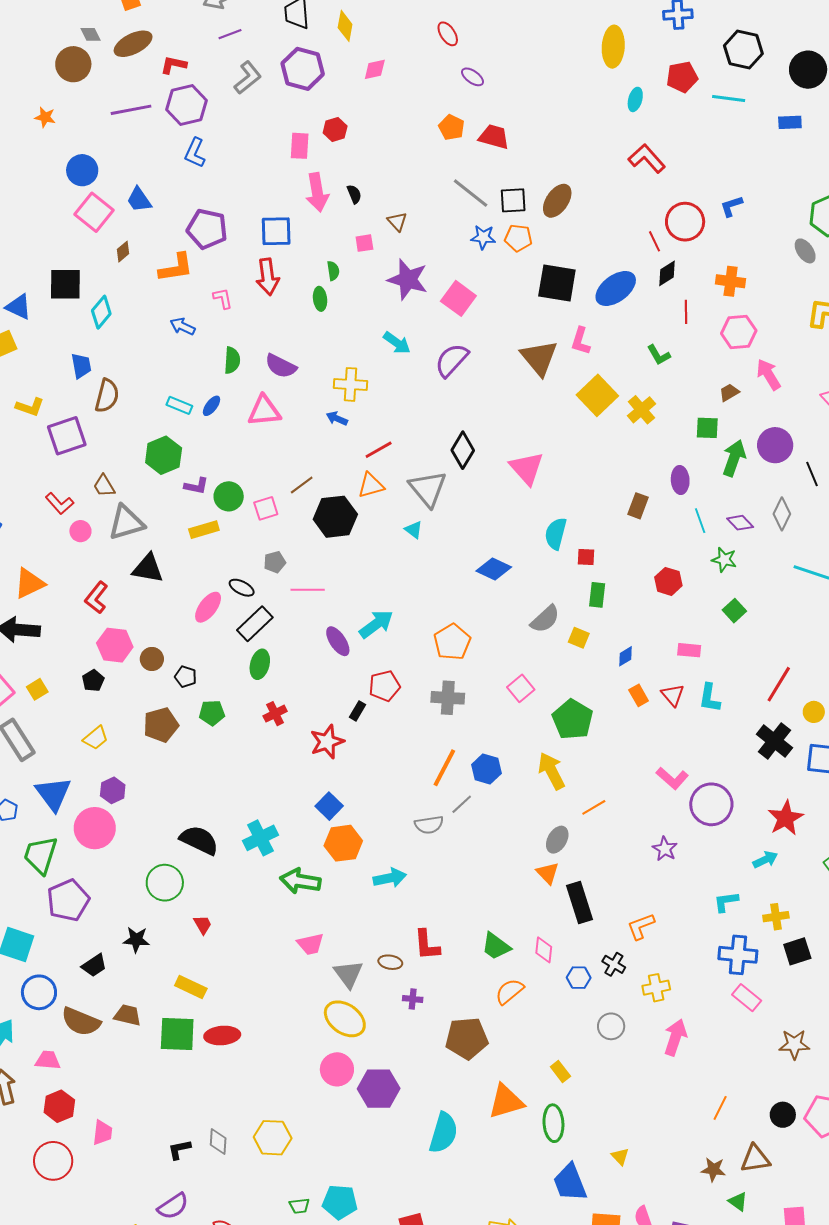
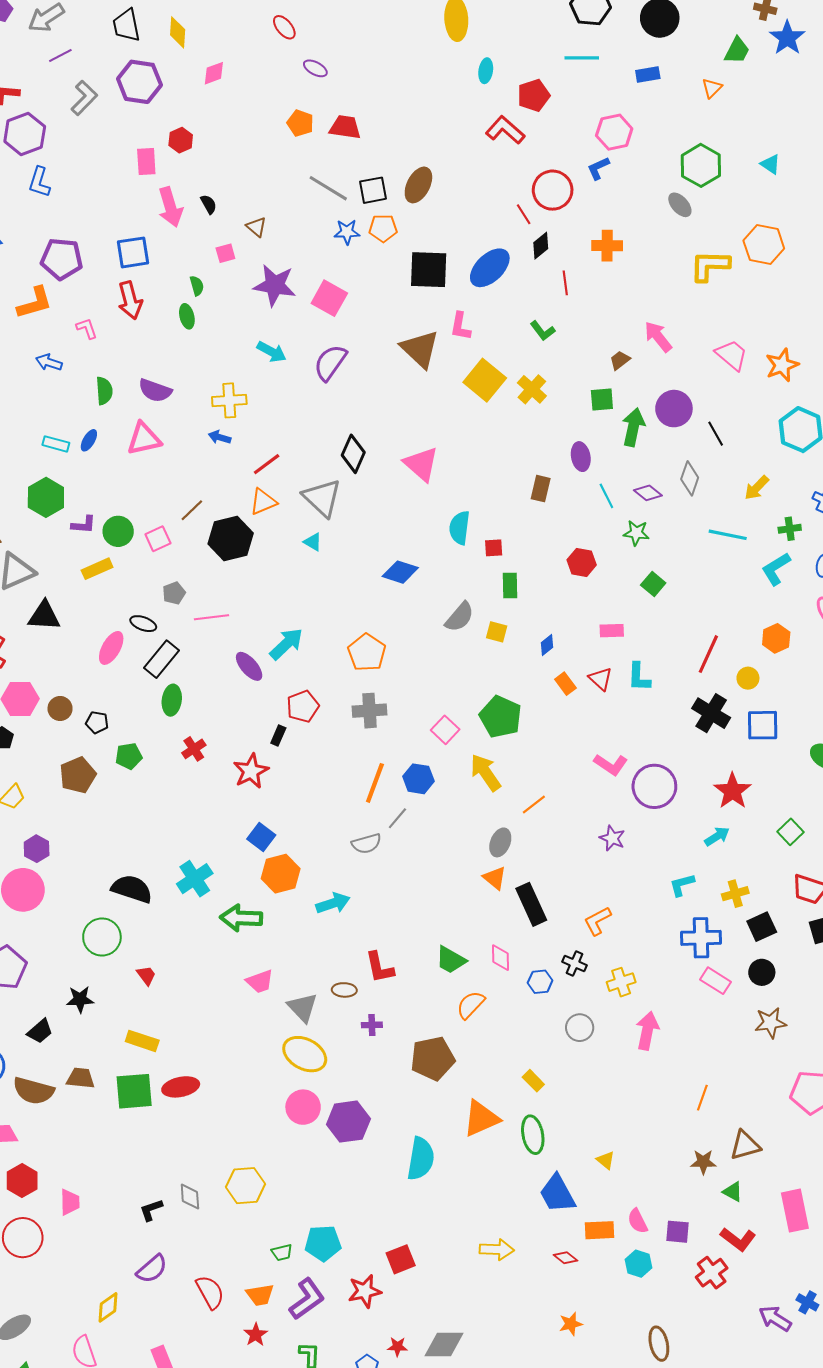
red pentagon: (682, 77) -> (534, 95), moved
pink hexagon: (739, 332) -> (614, 132), moved
pink square: (521, 688) -> (445, 730), moved
black circle: (783, 1115) -> (762, 972), moved

